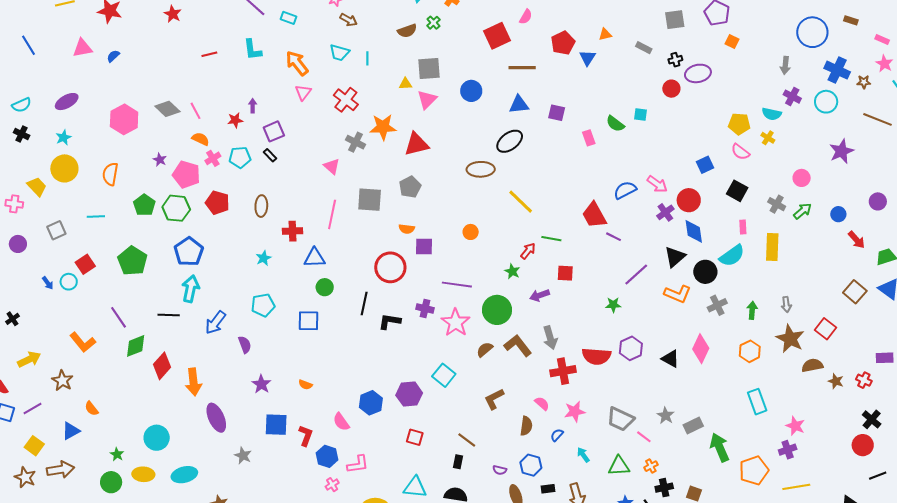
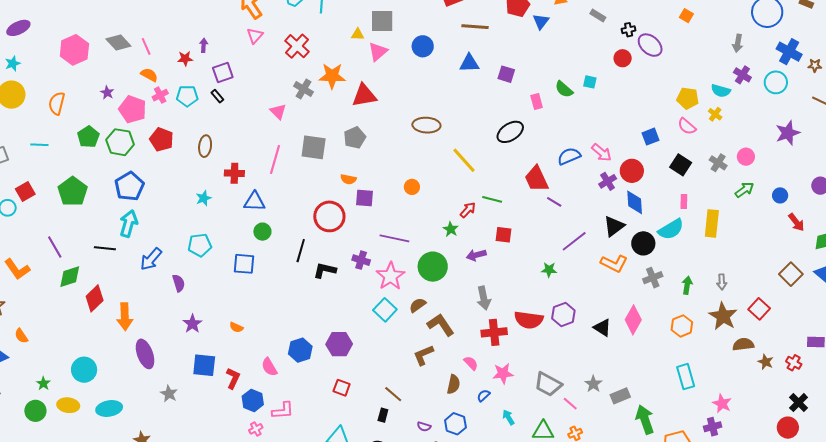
purple ellipse: (698, 73) -> (650, 45), turned 50
black ellipse: (510, 141) -> (510, 132), moved
gray cross: (777, 204) -> (718, 163), moved
brown L-shape: (518, 346) -> (441, 325), moved
cyan square: (444, 375) -> (385, 310), moved

